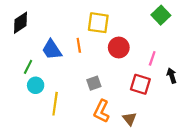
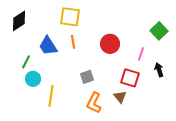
green square: (161, 15) -> (159, 31), moved
yellow square: (98, 23) -> (70, 17), moved
brown triangle: (130, 119) -> (120, 97), moved

